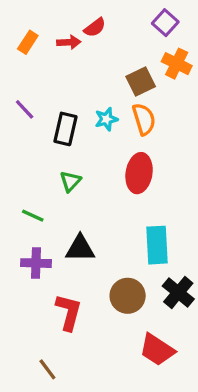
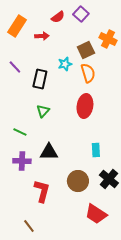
purple square: (165, 23) -> (81, 14), moved
orange rectangle: (28, 42) -> (17, 26), size x1.5
red arrow: (69, 42) -> (42, 36), moved
cyan star: (106, 119) -> (65, 64), moved
cyan rectangle: (157, 245) -> (96, 150), size x0.6

